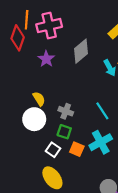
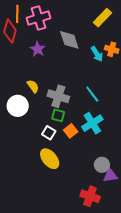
gray diamond: (81, 51) -> (69, 40), turned -65
gray cross: (66, 111) -> (58, 96), size x1.5
white circle: (34, 119) -> (18, 106), moved
orange square: (77, 149) -> (71, 131), turned 32

